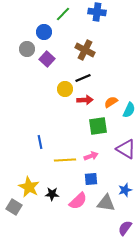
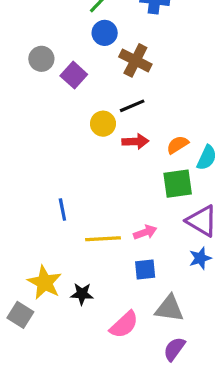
blue circle: (44, 32) -> (105, 33), moved
green square: (98, 126) -> (178, 184), moved
blue star: (125, 190) -> (200, 258), moved
pink semicircle: (78, 201) -> (124, 325), moved
purple semicircle: (125, 228) -> (174, 349), moved

